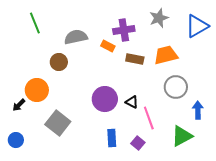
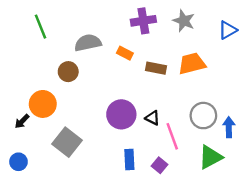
gray star: (159, 18) -> (184, 21), turned -30
blue triangle: (197, 26) -> (228, 30), size x0.7
purple cross: (124, 30) -> (143, 21), moved
gray circle: (176, 87) -> (203, 116), moved

